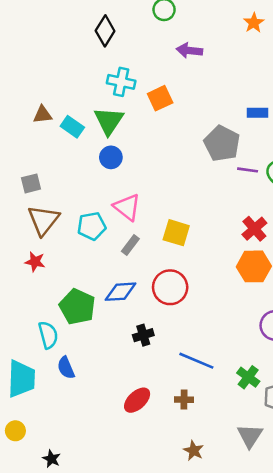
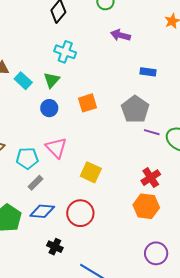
orange square: (160, 98) -> (88, 103), moved
blue rectangle: (258, 113) -> (148, 72), moved
green triangle: (109, 121) -> (52, 80), size x0.7
gray rectangle: (130, 245) -> (36, 183), moved
black cross: (143, 335) -> (55, 247), turned 35

